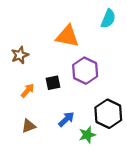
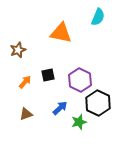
purple hexagon: (85, 71) -> (80, 80), moved

